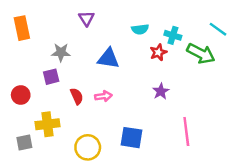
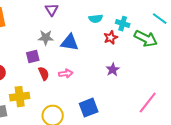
gray star: (61, 52) -> (46, 38), moved
purple square: (51, 77) -> (33, 57), moved
pink line: (186, 132) -> (148, 103), moved, turned 45
blue square: (132, 138) -> (89, 108), turned -30

